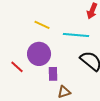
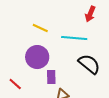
red line: (17, 67) -> (15, 84), moved

